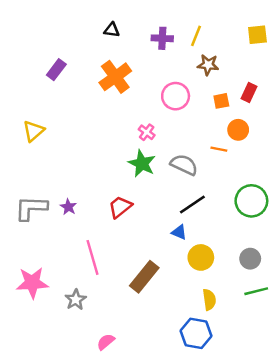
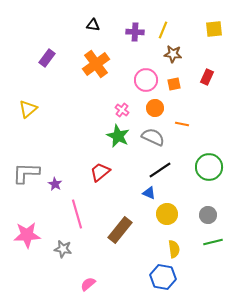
orange square: (221, 101) -> (174, 84), moved
orange circle: (238, 130) -> (155, 108), moved
purple star: (68, 207) -> (55, 184), moved
gray star: (76, 300) -> (63, 249), turned -30

